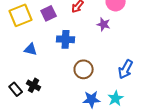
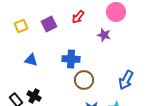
yellow square: (21, 15) -> (21, 26), size x0.6
blue cross: (66, 39) -> (71, 59), moved

